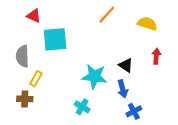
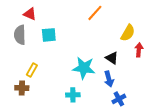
yellow semicircle: (147, 24) -> (128, 33), moved, turned 102
cyan square: (55, 39) -> (49, 35), size x0.7
gray semicircle: (22, 56) -> (20, 35), moved
cyan cross: (82, 107) -> (73, 95), turned -32

